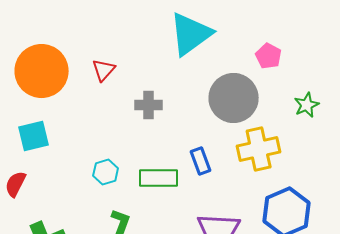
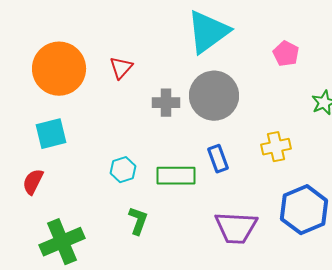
gray circle: (234, 98) -> (214, 96), moved
yellow cross: (259, 149) -> (276, 147), size x0.7

